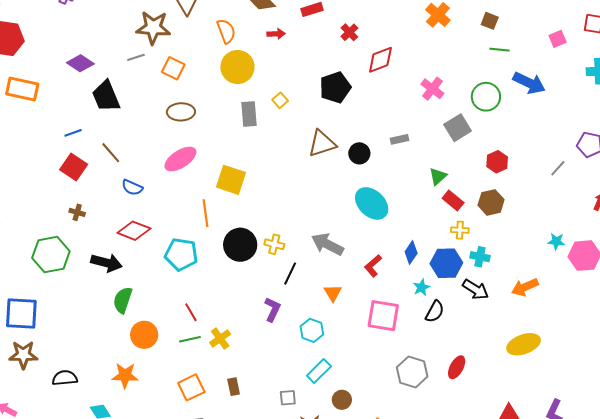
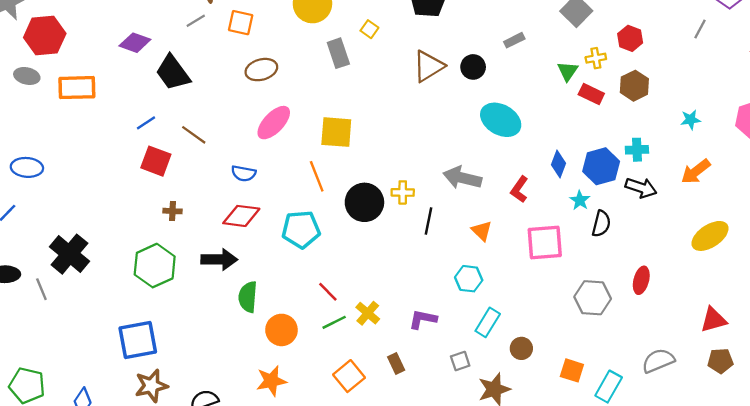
blue semicircle: (132, 187) -> (244, 173), moved
yellow cross: (460, 230) -> (596, 58), moved
cyan star: (556, 241) -> (691, 120), moved
purple L-shape: (272, 309) -> (423, 319), moved, turned -90

